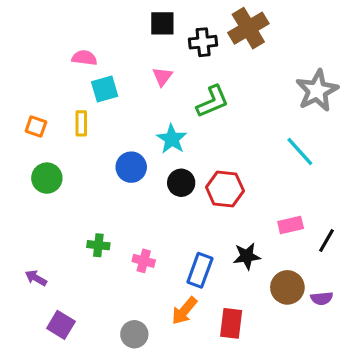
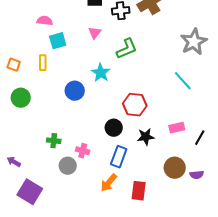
black circle: (181, 183) -> (114, 128), moved
black star: (247, 256) -> (146, 137), moved
purple square: (61, 325) -> (30, 192), size x1.4
gray circle: (134, 334) -> (68, 166), moved

